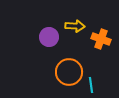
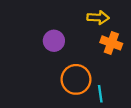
yellow arrow: (75, 26) -> (98, 18), moved

